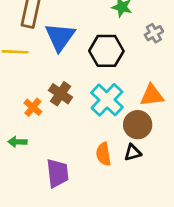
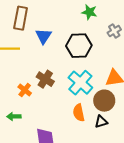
blue triangle: (60, 37) -> (43, 36), size x0.7
orange semicircle: (104, 154) -> (79, 113), moved

